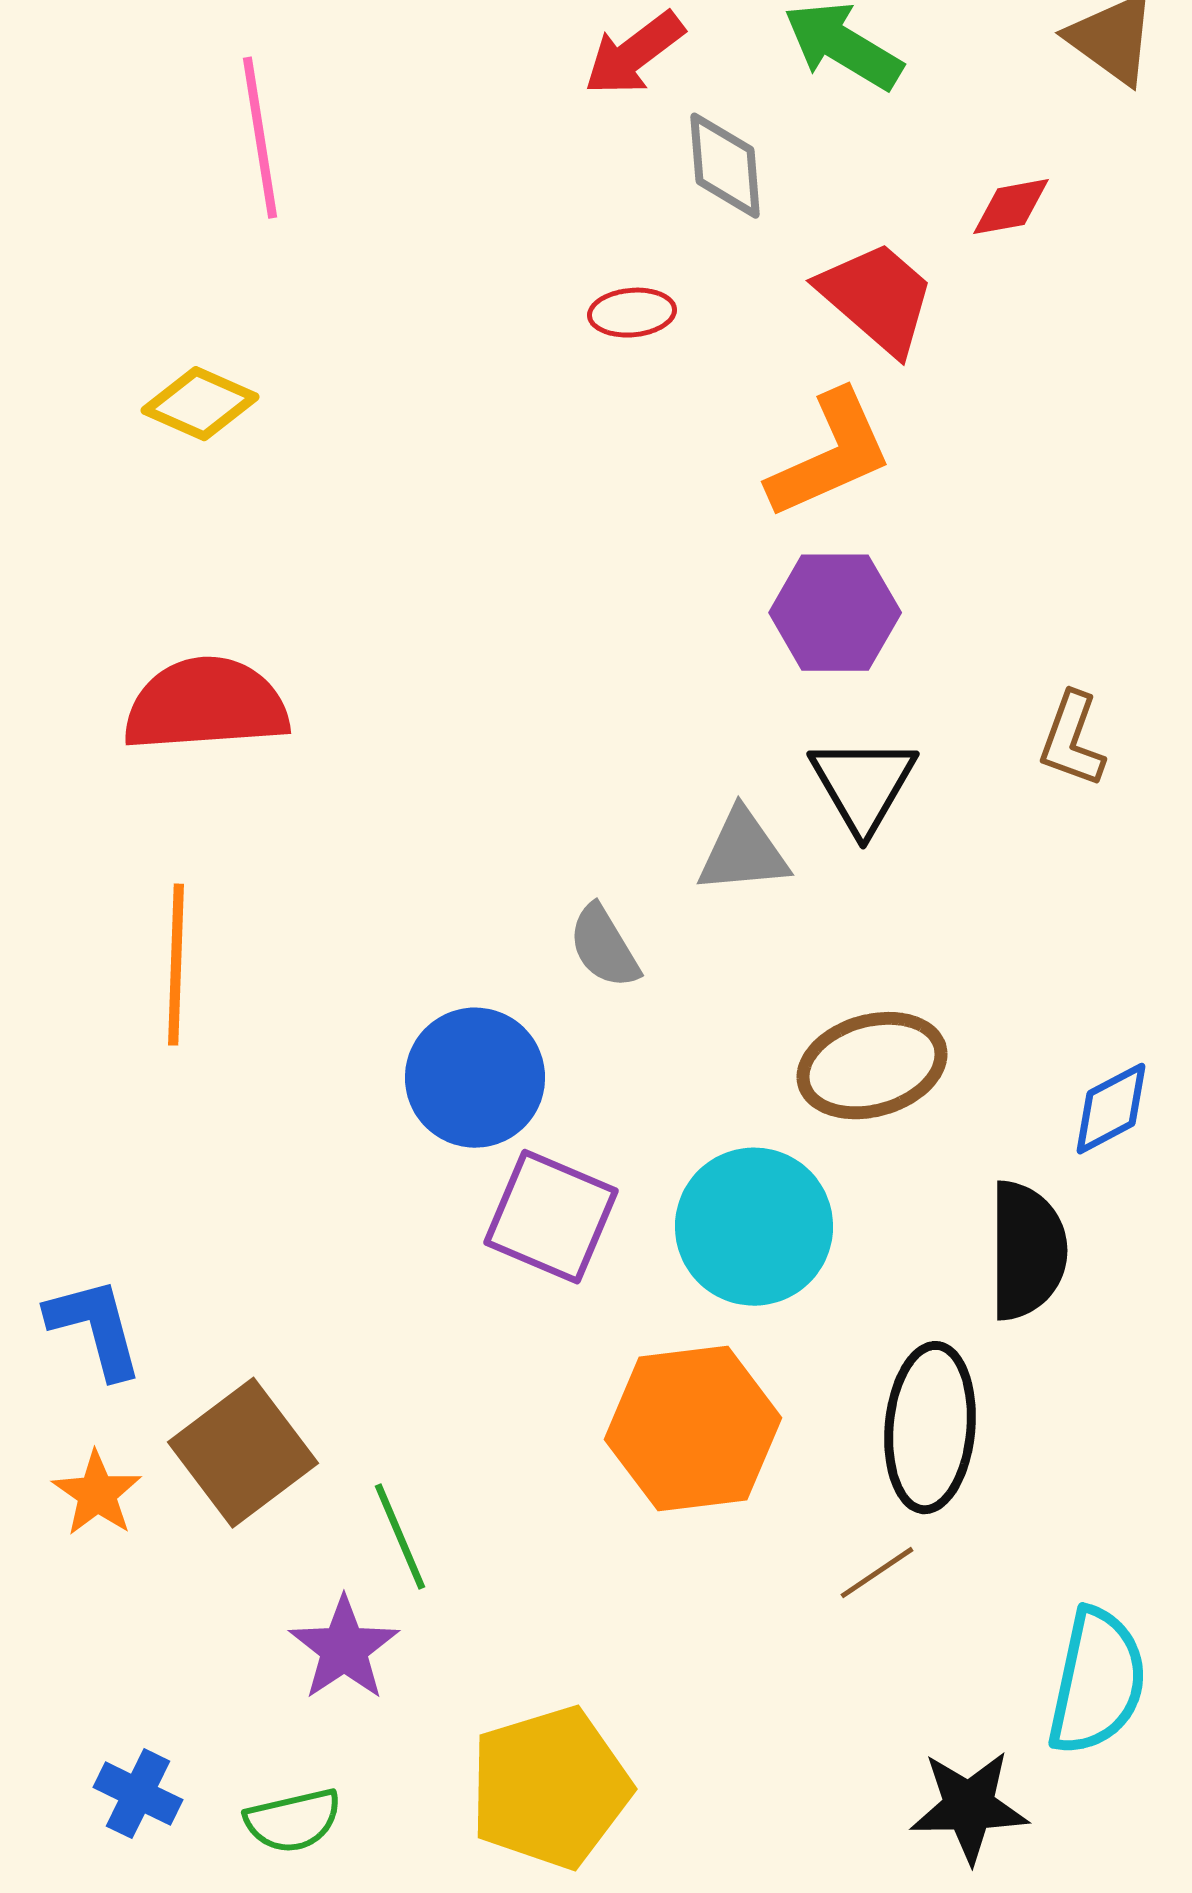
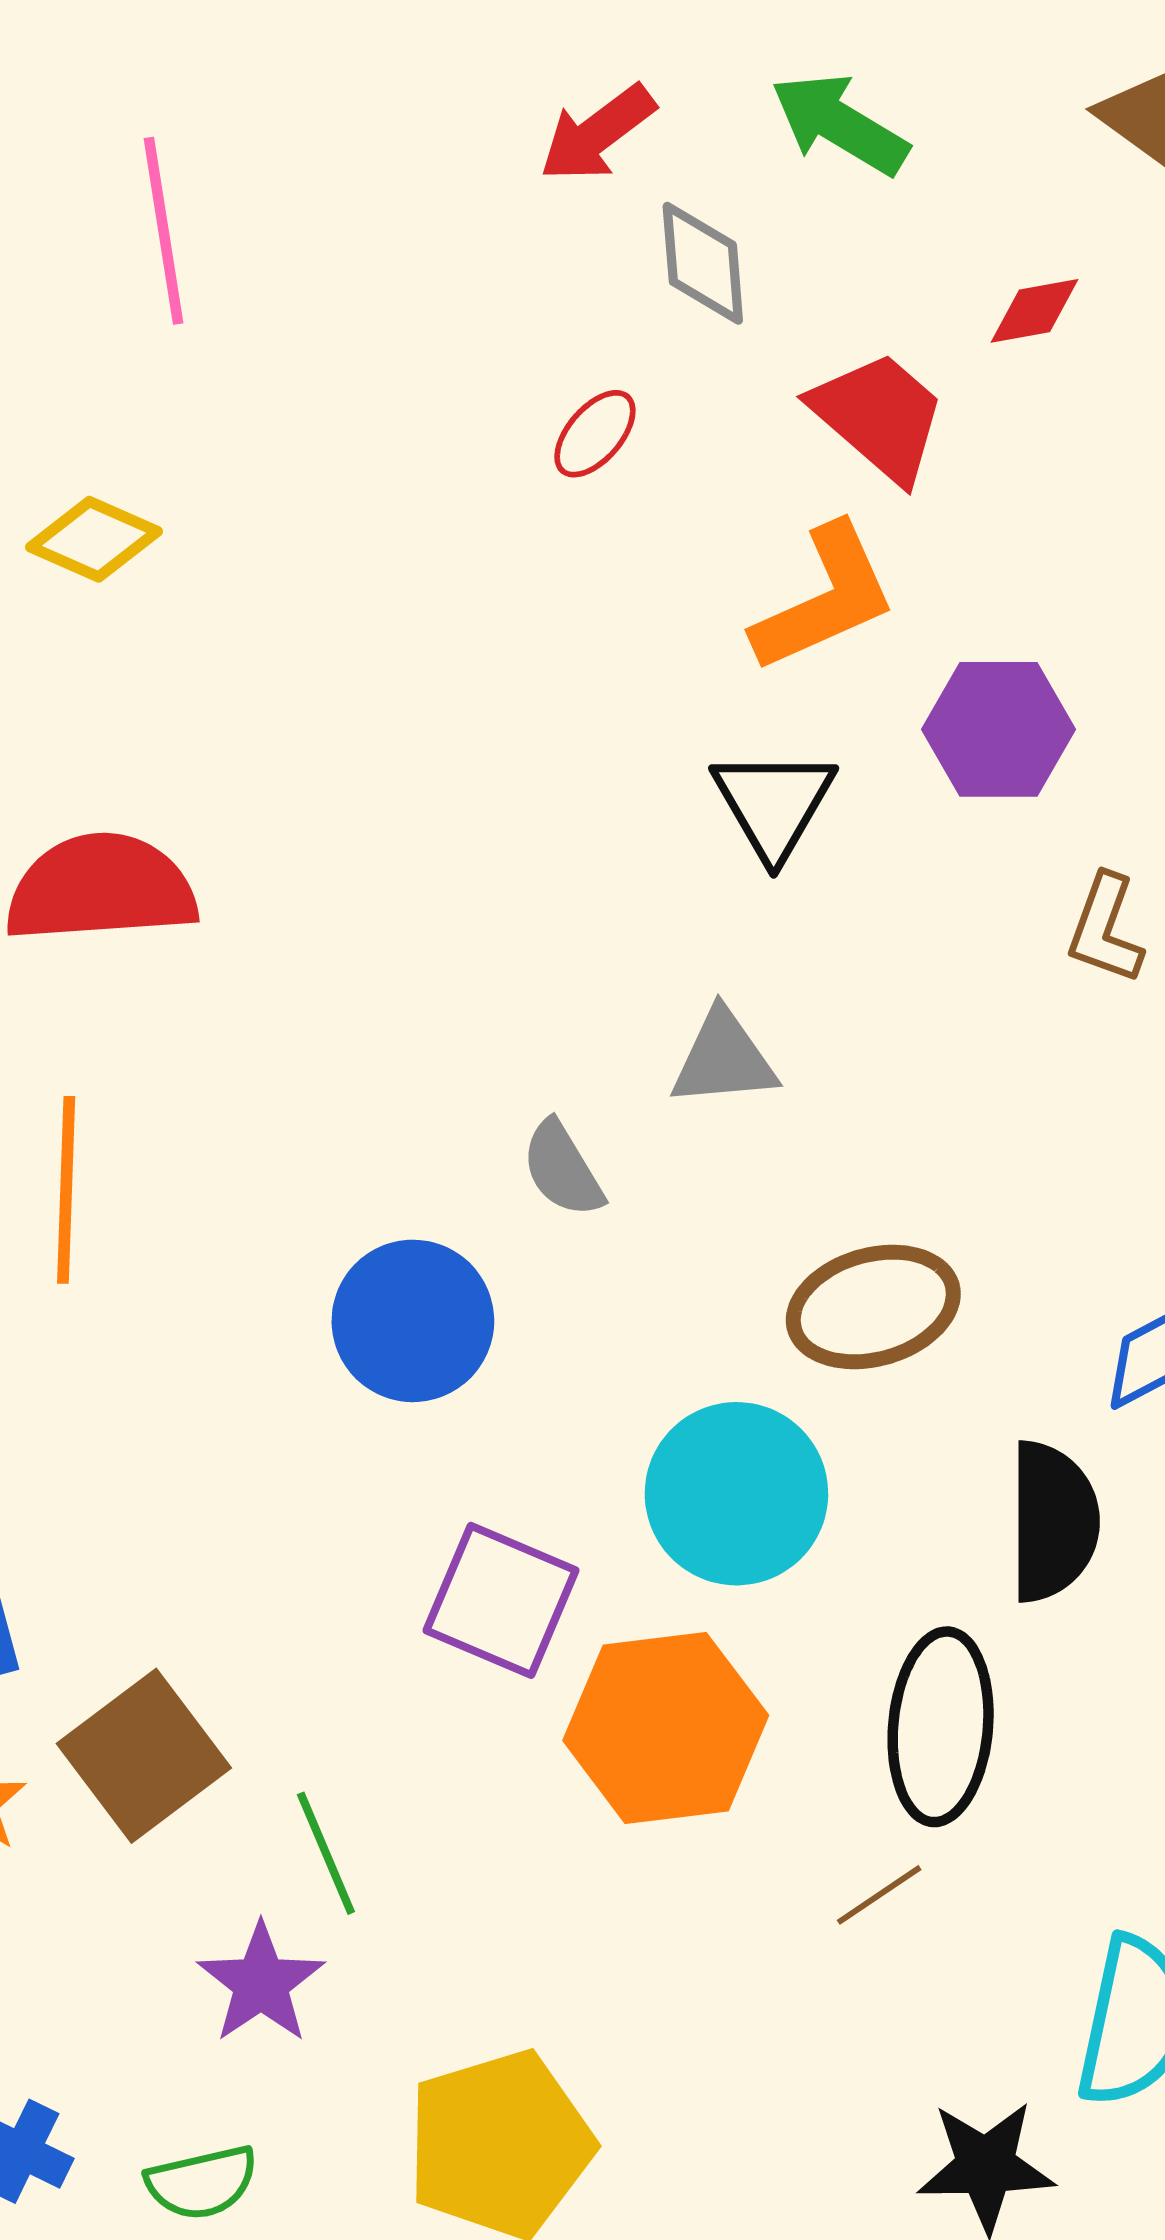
red ellipse: (632, 313) -> (595, 434), turned -44
purple hexagon: (835, 613) -> (999, 729), moved
black triangle: (863, 785) -> (774, 804), moved
purple square: (551, 1217) -> (501, 1600), moved

